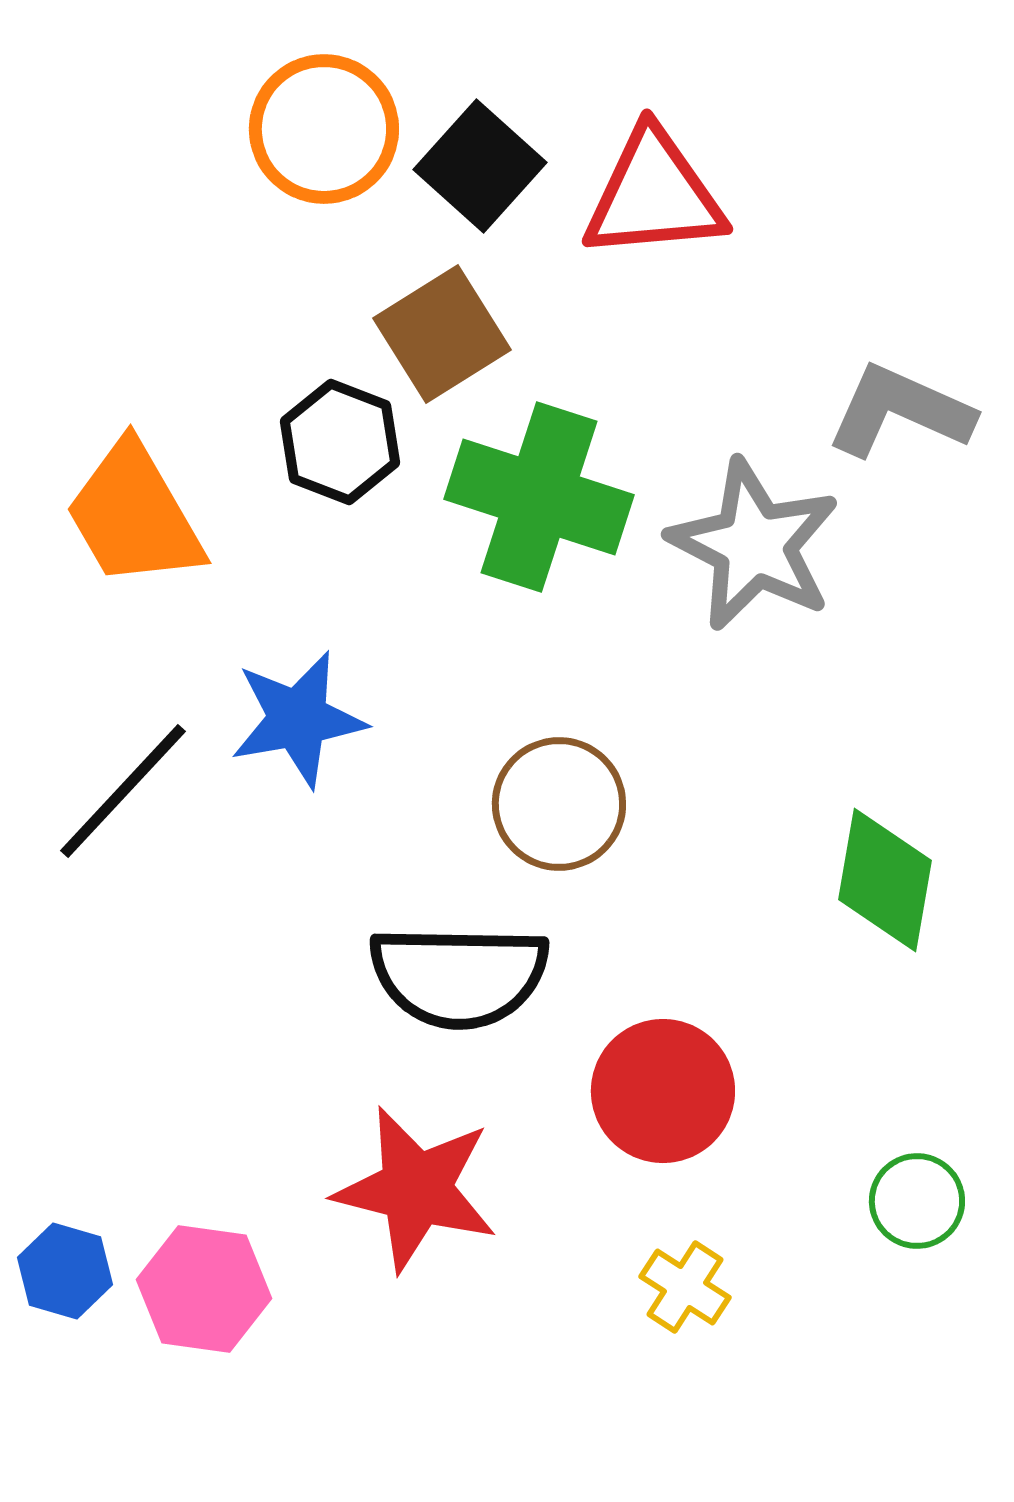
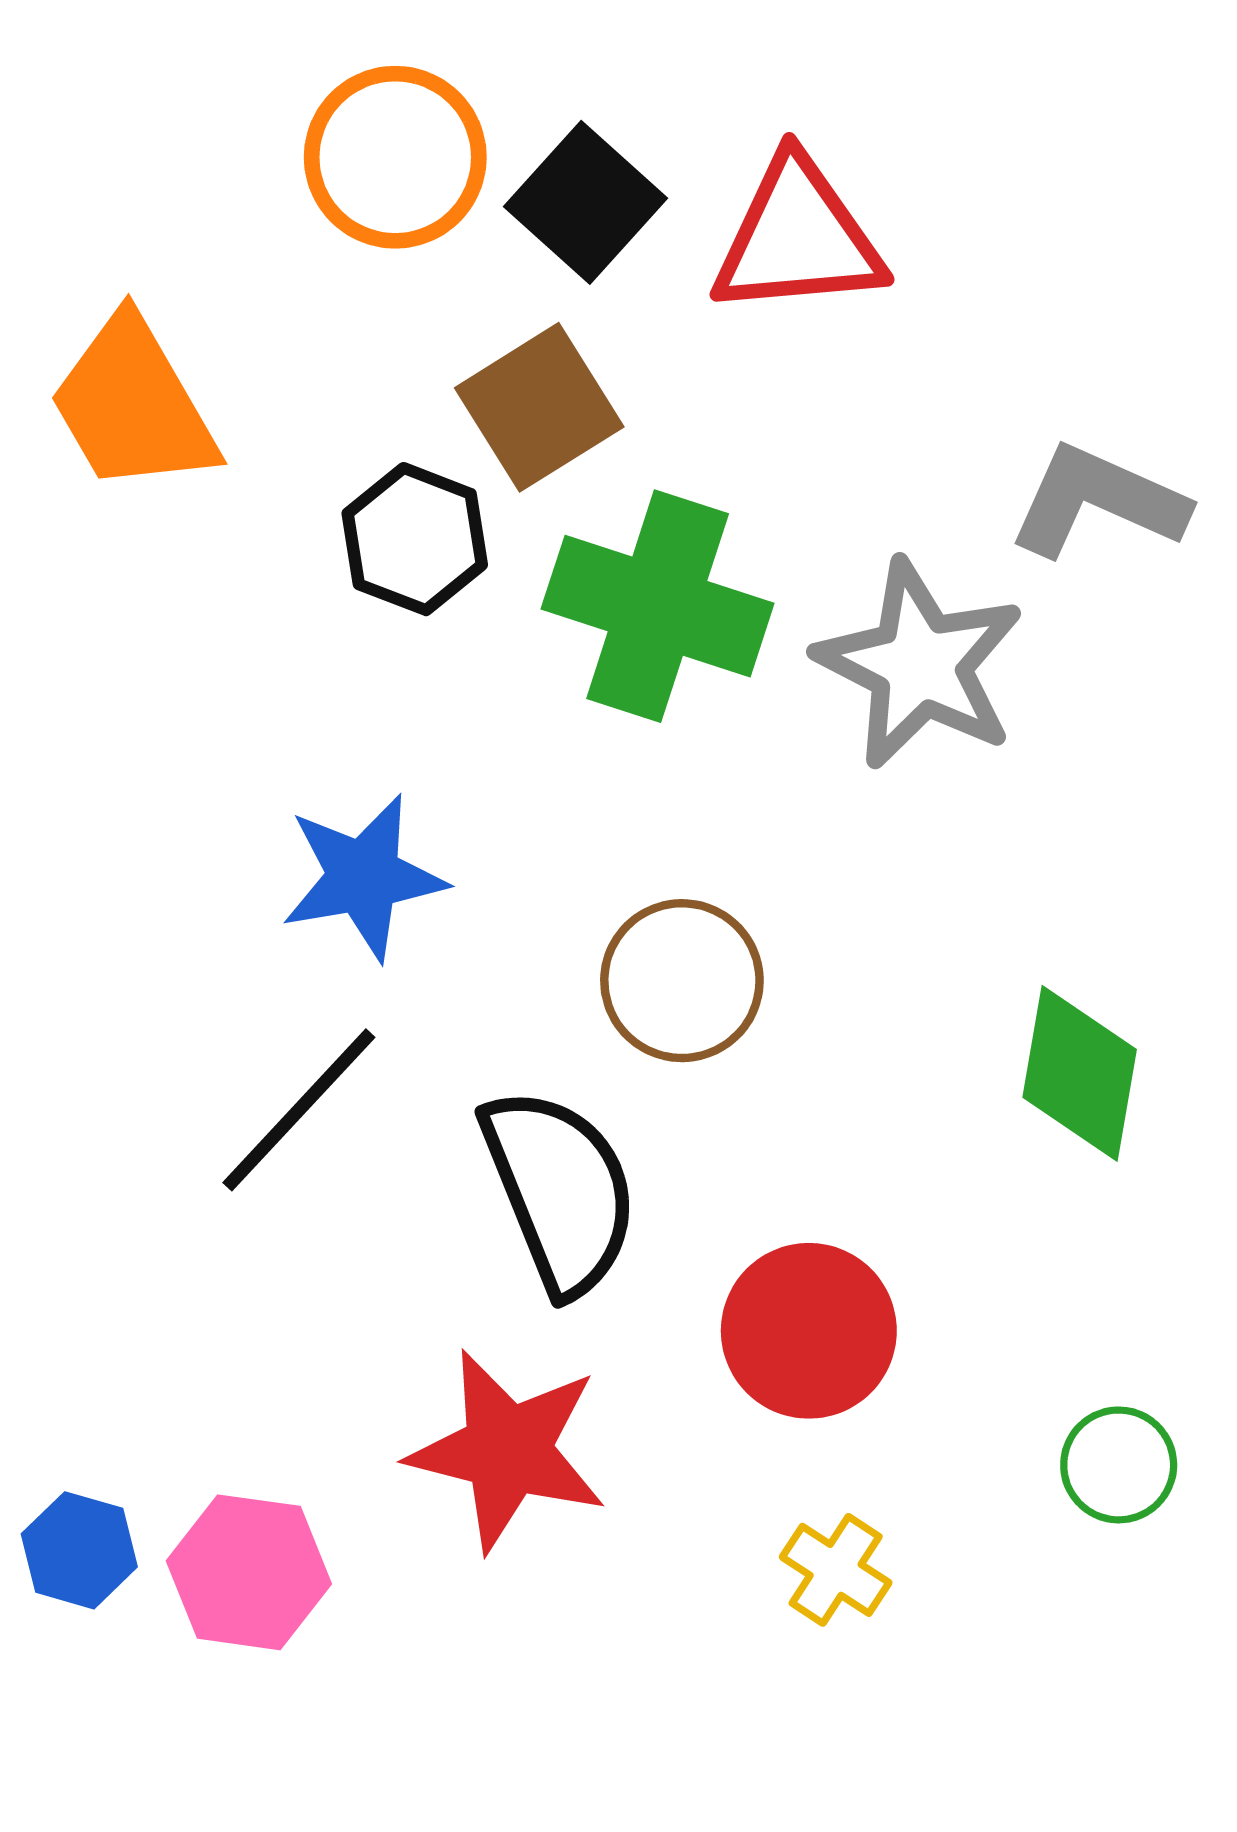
orange trapezoid: (134, 515) -> (133, 405), moved
black line: (123, 791) -> (299, 1110), moved
black semicircle: (459, 976) -> (560, 1190), turned -113

